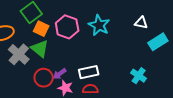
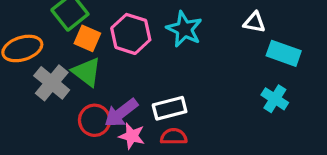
cyan rectangle: (158, 42) -> (284, 53), turned 54
purple arrow: (60, 74) -> (121, 113), size x1.5
cyan cross: (139, 76) -> (275, 99), moved

